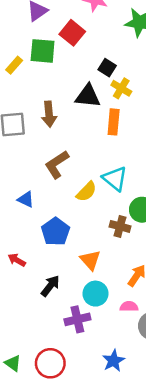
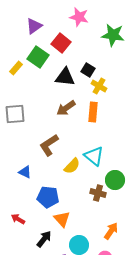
green square: (43, 51) -> (38, 57), turned 30
black triangle: (88, 96) -> (65, 77), moved
brown arrow: (49, 114) -> (66, 108), moved, turned 60
blue pentagon: (55, 232) -> (48, 197), turned -30
orange triangle: (90, 260) -> (62, 219), moved

